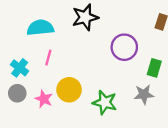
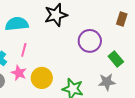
green rectangle: (154, 68) -> (116, 59), turned -56
pink star: (44, 99) -> (19, 73), moved

